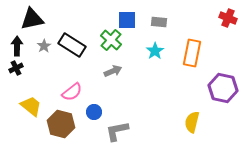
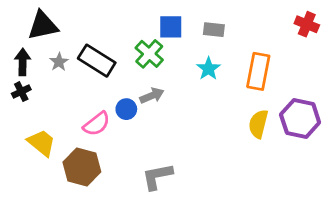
blue circle: (94, 112) -> (126, 109), moved
yellow semicircle: (192, 122) -> (258, 124), moved

